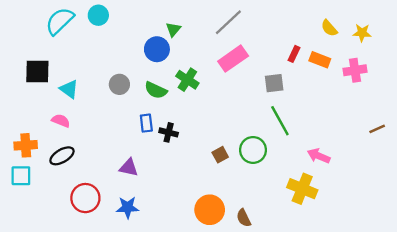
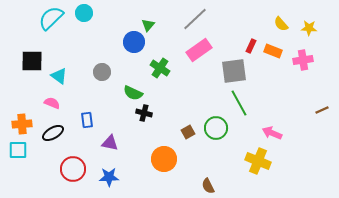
gray square: (274, 83) -> (234, 71), size x1.5
green semicircle: (156, 90) -> (133, 93), moved
blue rectangle: (146, 123) -> (87, 120), moved
orange circle: (210, 210) -> (164, 159), moved

